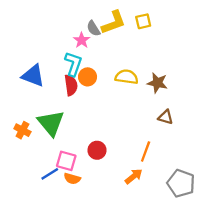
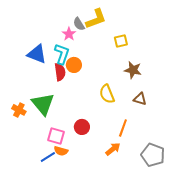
yellow square: (143, 21) -> (121, 41), moved
blue triangle: (33, 76) -> (37, 54), moved
yellow semicircle: (127, 77) -> (107, 94), moved, turned -120
blue line: (50, 174) -> (48, 157), moved

